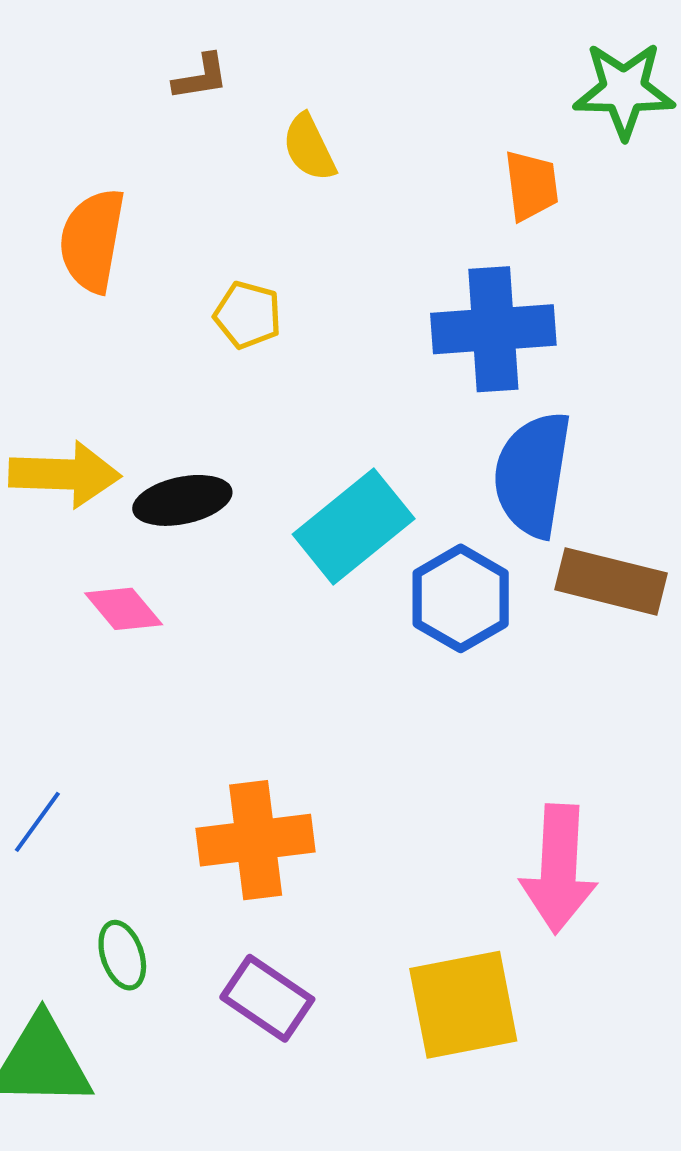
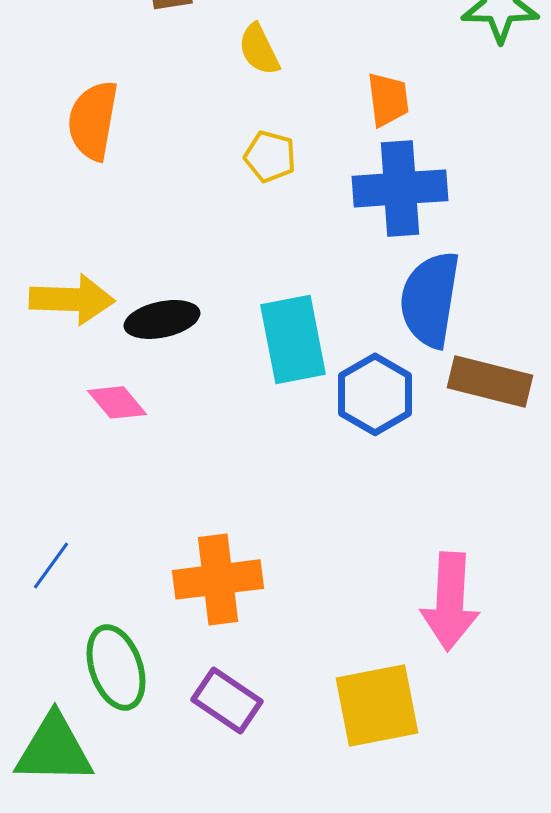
orange trapezoid: (531, 186) -> (388, 99), moved
yellow pentagon: (248, 315) -> (270, 156), moved
cyan rectangle: (354, 527) -> (293, 339), turned -62
green ellipse: (122, 955) -> (116, 667), size x1.6

